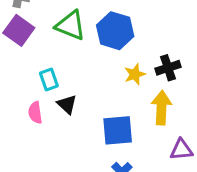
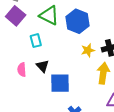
cyan rectangle: (49, 80) -> (36, 41), moved
blue square: (118, 130) -> (60, 83), moved

